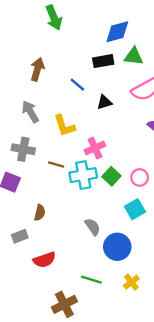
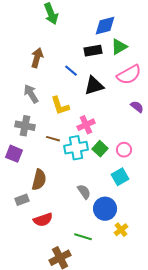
green triangle: (134, 56) -> (119, 47), turned -36
black triangle: (104, 102) -> (94, 86), size x1.5
brown semicircle: (40, 213) -> (39, 180), size x1.5
yellow cross: (131, 282) -> (121, 230), moved

